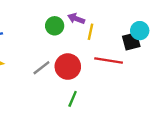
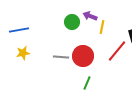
red line: (109, 61) -> (117, 51), turned -60
gray line: (41, 68) -> (61, 57), turned 42

